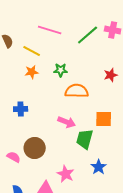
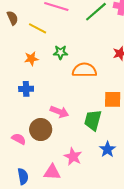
green star: (61, 70) -> (60, 52), moved
orange star: (32, 72) -> (31, 59), moved
pink arrow: (67, 122) -> (59, 112), moved

